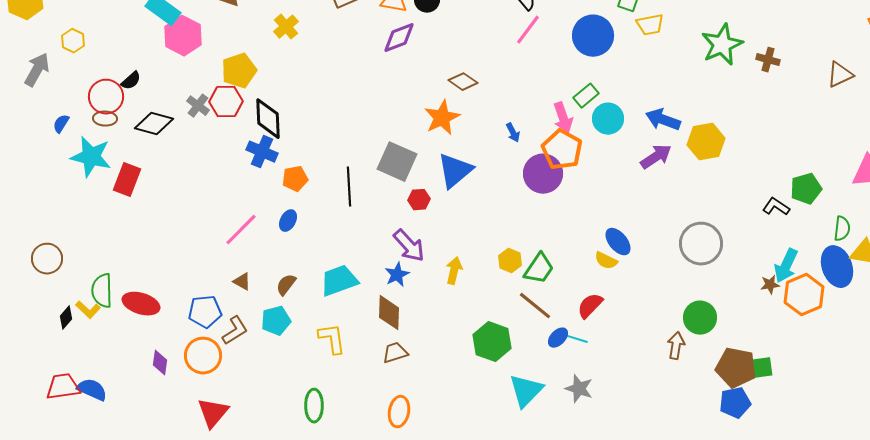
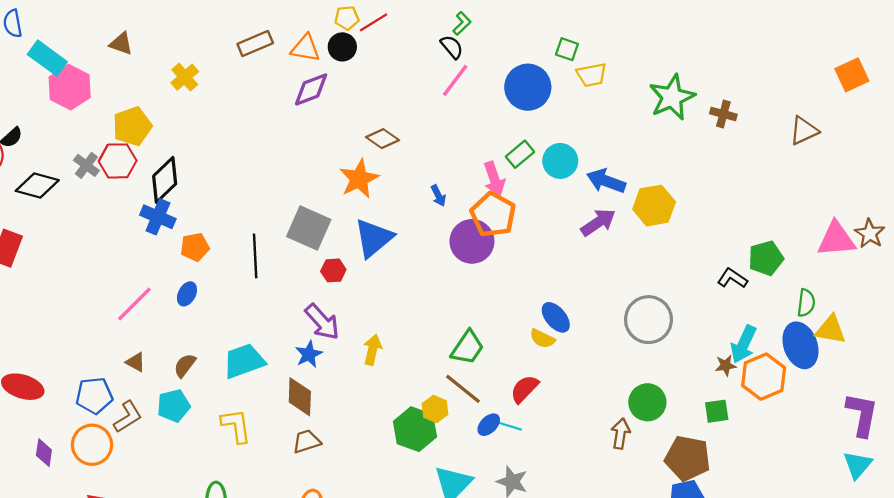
black diamond: (268, 119) -> (165, 180), turned 48
cyan circle: (608, 119) -> (560, 161), moved
yellow hexagon: (510, 261) -> (435, 409), moved
green square: (762, 368) -> (717, 411), moved

